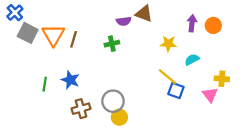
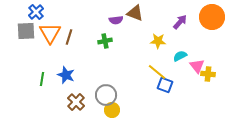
blue cross: (15, 13) -> (36, 12), moved
purple arrow: (192, 23) -> (180, 22), turned 35
orange circle: (213, 25) -> (212, 17), moved, size x1.6
gray square: (28, 33) -> (26, 31), turned -30
pink triangle: (210, 95) -> (197, 66), moved
brown cross: (81, 109) -> (76, 102), turned -30

